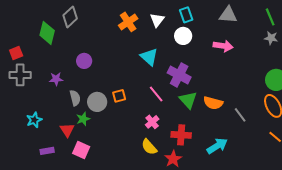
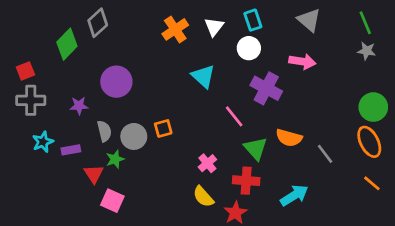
gray triangle: (228, 15) -> (309, 20), turned 36
green diamond: (47, 33) -> (67, 44), turned 30
purple circle: (84, 61) -> (116, 82), size x1.5
purple cross: (179, 75) -> (266, 88), moved
pink line: (156, 94) -> (234, 116), moved
green triangle: (188, 100) -> (256, 149), moved
cyan star: (34, 120) -> (43, 142), moved
purple rectangle: (47, 151) -> (71, 150), moved

